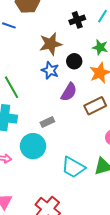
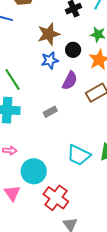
blue star: (50, 70) -> (50, 60), turned -30
cyan circle: (33, 146) -> (34, 171), moved

